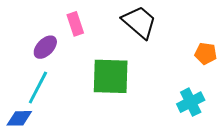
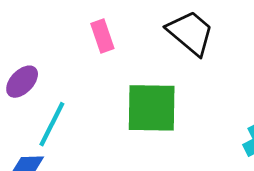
purple ellipse: (45, 47) -> (22, 82), moved

